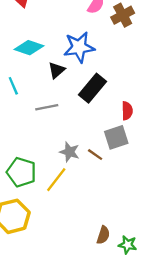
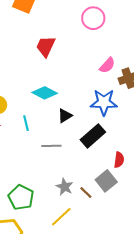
blue star: (79, 47) -> (104, 102), moved
gray square: (116, 137) -> (106, 181), turned -30
yellow line: (56, 180) -> (61, 217), moved

